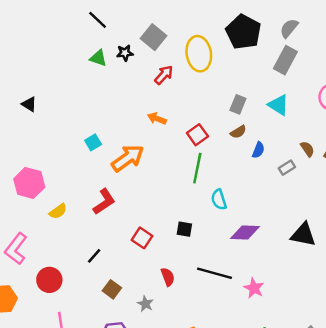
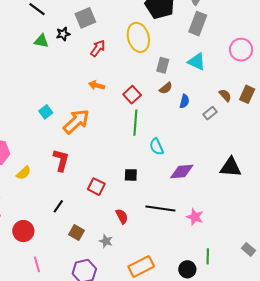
gray square: (154, 37) -> (85, 18), turned 35
yellow ellipse: (199, 54) -> (138, 37), moved
red L-shape: (104, 202) -> (61, 160), turned -35

